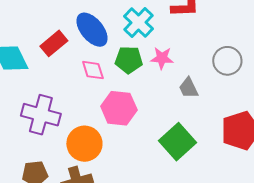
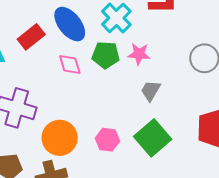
gray trapezoid: (188, 88) -> (151, 91), moved, turned 55
pink hexagon: (119, 108) -> (107, 140), moved, size x0.7

